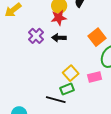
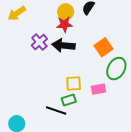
black arrow: (59, 38) -> (63, 45), size x1.5
yellow square: (71, 73) -> (74, 84), turned 35

